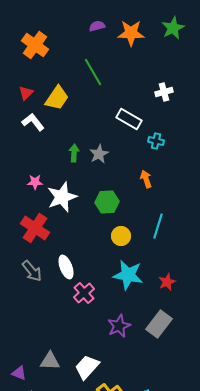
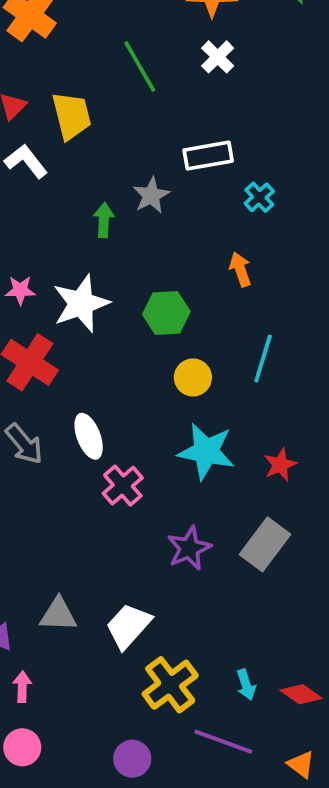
white cross: (164, 92) -> (218, 57), moved, turned -30
yellow trapezoid: (57, 98) -> (72, 116), turned -48
white rectangle: (129, 119) -> (208, 156), turned -40
cyan cross: (156, 141) -> (259, 197), turned 35
gray star: (99, 154) -> (151, 195), moved
pink star: (35, 182) -> (20, 290), moved

